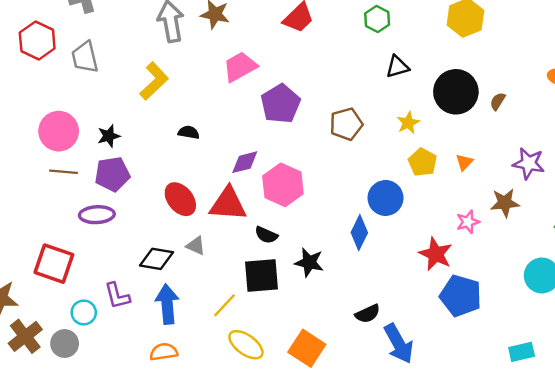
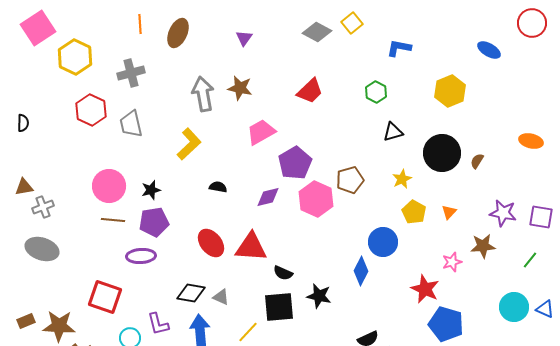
purple diamond: (245, 162) -> (268, 197), moved
pink hexagon: (283, 185) -> (316, 199), moved
gray triangle: (196, 246) -> (221, 297), moved

